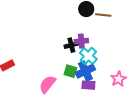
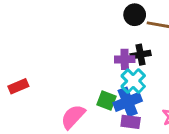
black cross: (71, 45) -> (141, 55), moved

